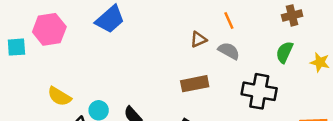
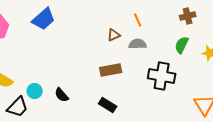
gray semicircle: (229, 51) -> (138, 44), turned -30

